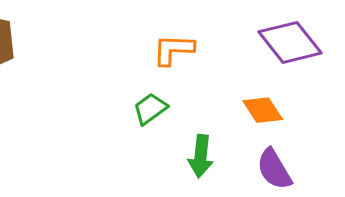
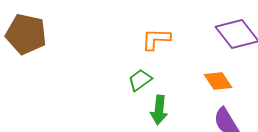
green arrow: (201, 156) -> (159, 110), moved

